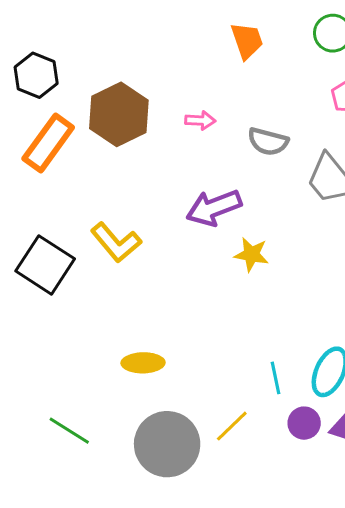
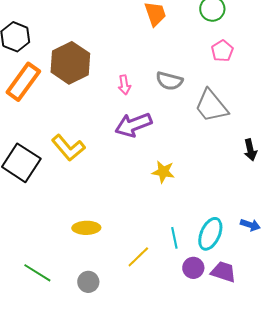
pink arrow: (200, 120) -> (124, 85), moved, turned 78
yellow star: (251, 254) -> (163, 172), moved
yellow line: (232, 426) -> (138, 257), moved
gray circle: (167, 444) -> (88, 282), moved, size x0.5

